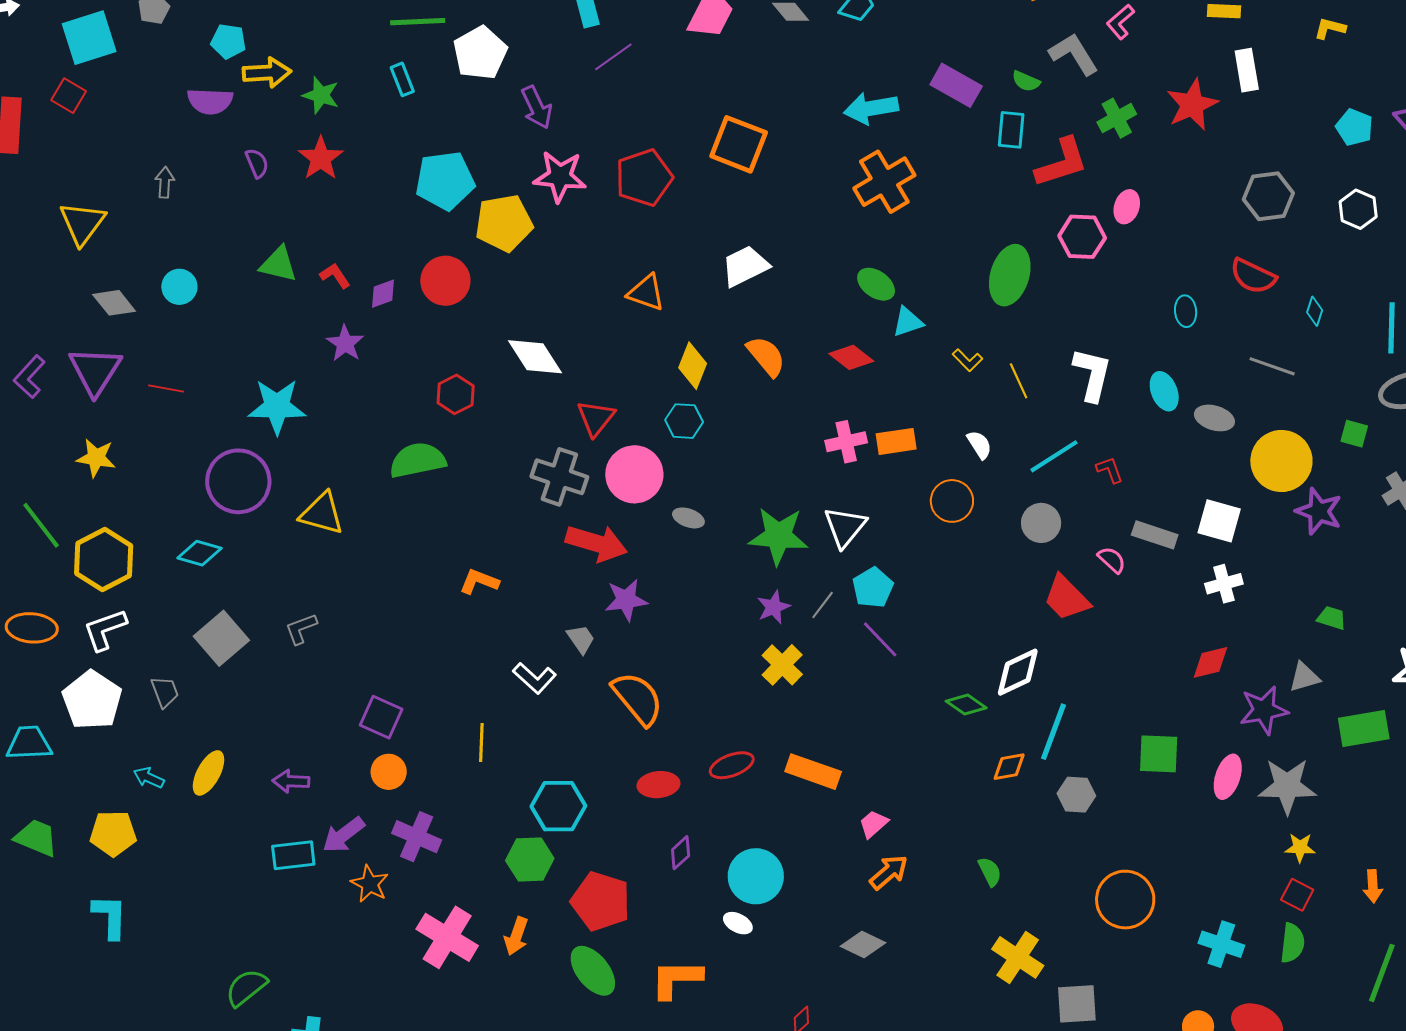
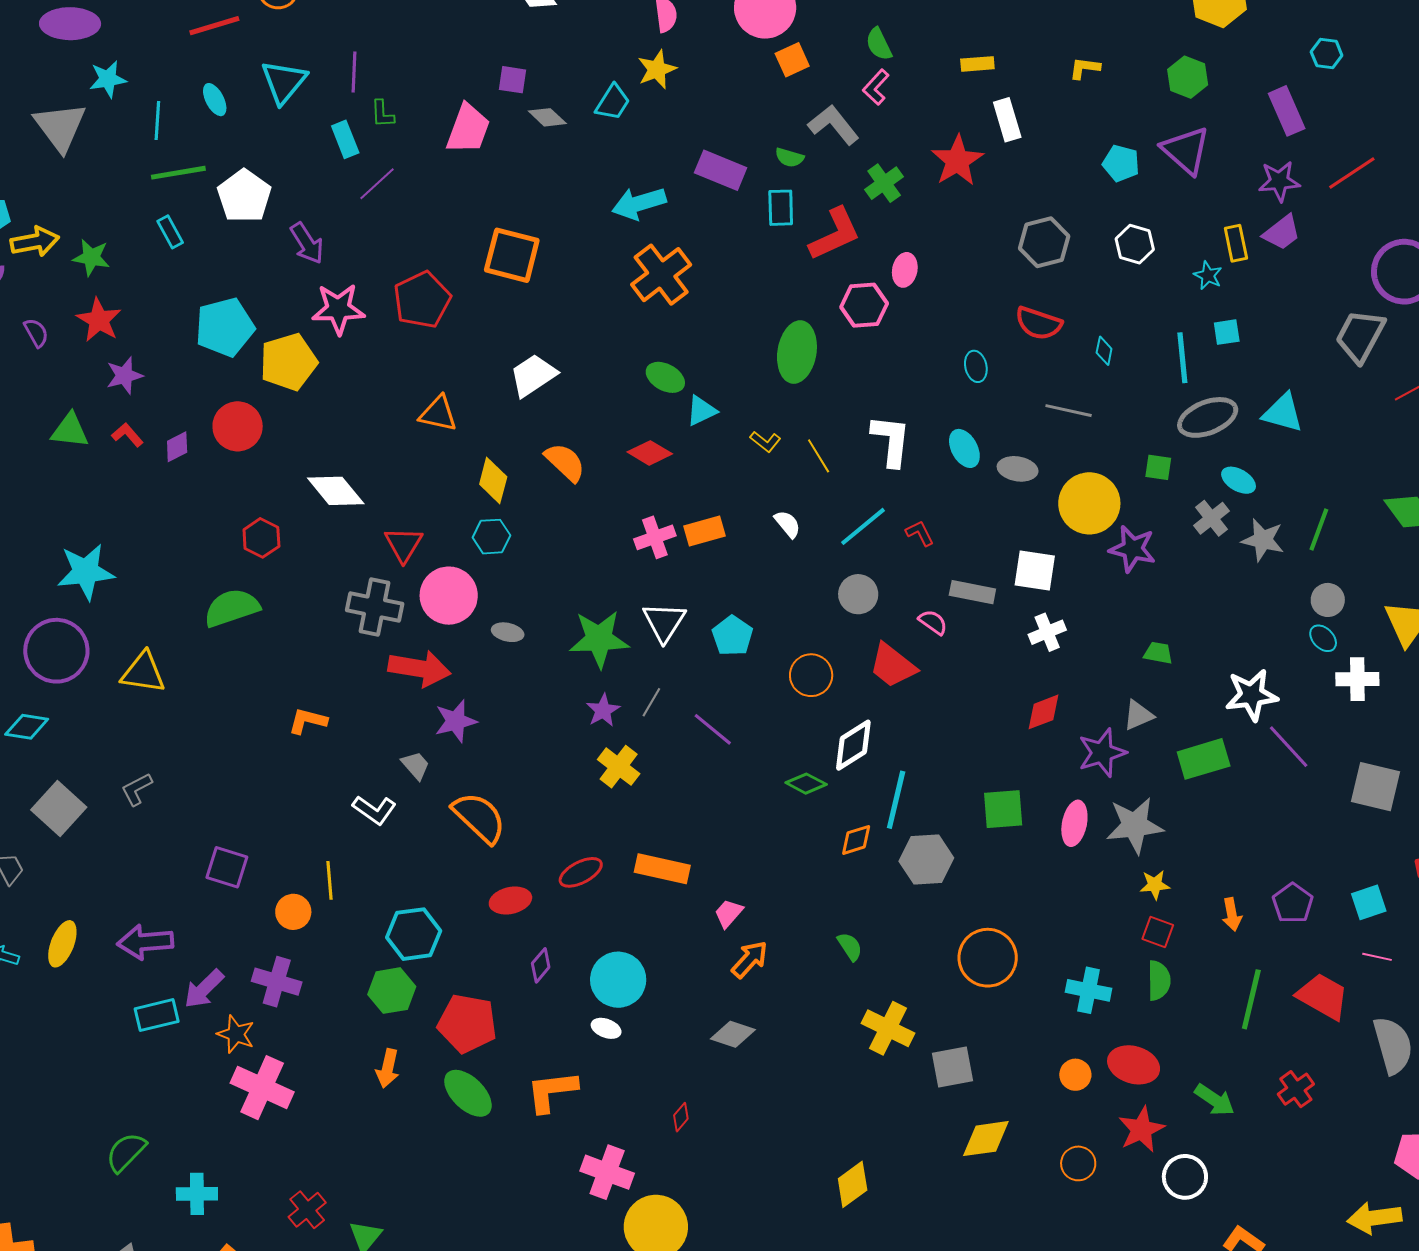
purple star: (345, 343) -> (124, 376), moved, turned 30
orange circle: (952, 501) -> (811, 675), moved
cyan pentagon: (873, 588) -> (732, 636), moved
orange circle: (389, 772) -> (293, 912), moved
purple arrow: (291, 781) -> (145, 942), size x1.5
gray hexagon: (1076, 795) -> (926, 860), size x1.4
pink cross: (447, 937) -> (262, 1088), moved

